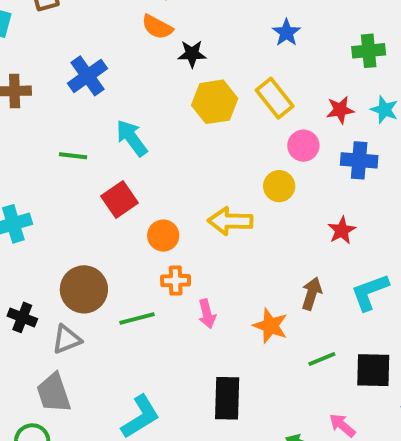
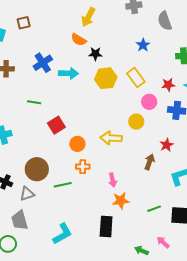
cyan arrow: (132, 138) -> (68, 73), moved, turned 126
brown arrow: (312, 294) -> (150, 162), moved
pink arrow: (207, 314) -> (112, 180), moved
orange star: (270, 326) -> (121, 201), moved, turned -30

